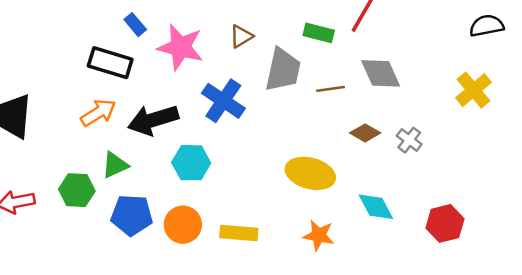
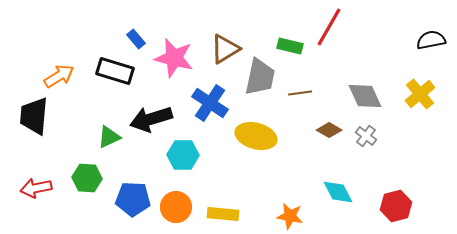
brown triangle: (241, 36) -> (225, 49), size x1.5
gray diamond: (381, 73) -> (365, 96), moved
orange arrow: (98, 113) -> (59, 76), moved
green triangle: (115, 165) -> (109, 137), moved
yellow ellipse: (310, 173) -> (256, 136), moved

